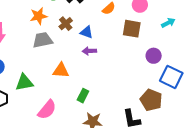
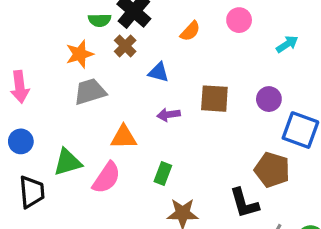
brown cross: (66, 24) -> (125, 46), moved
brown square: (132, 29) -> (214, 99), moved
purple arrow: (89, 51) -> (168, 115), moved
pink semicircle: (47, 110) -> (106, 178), moved

